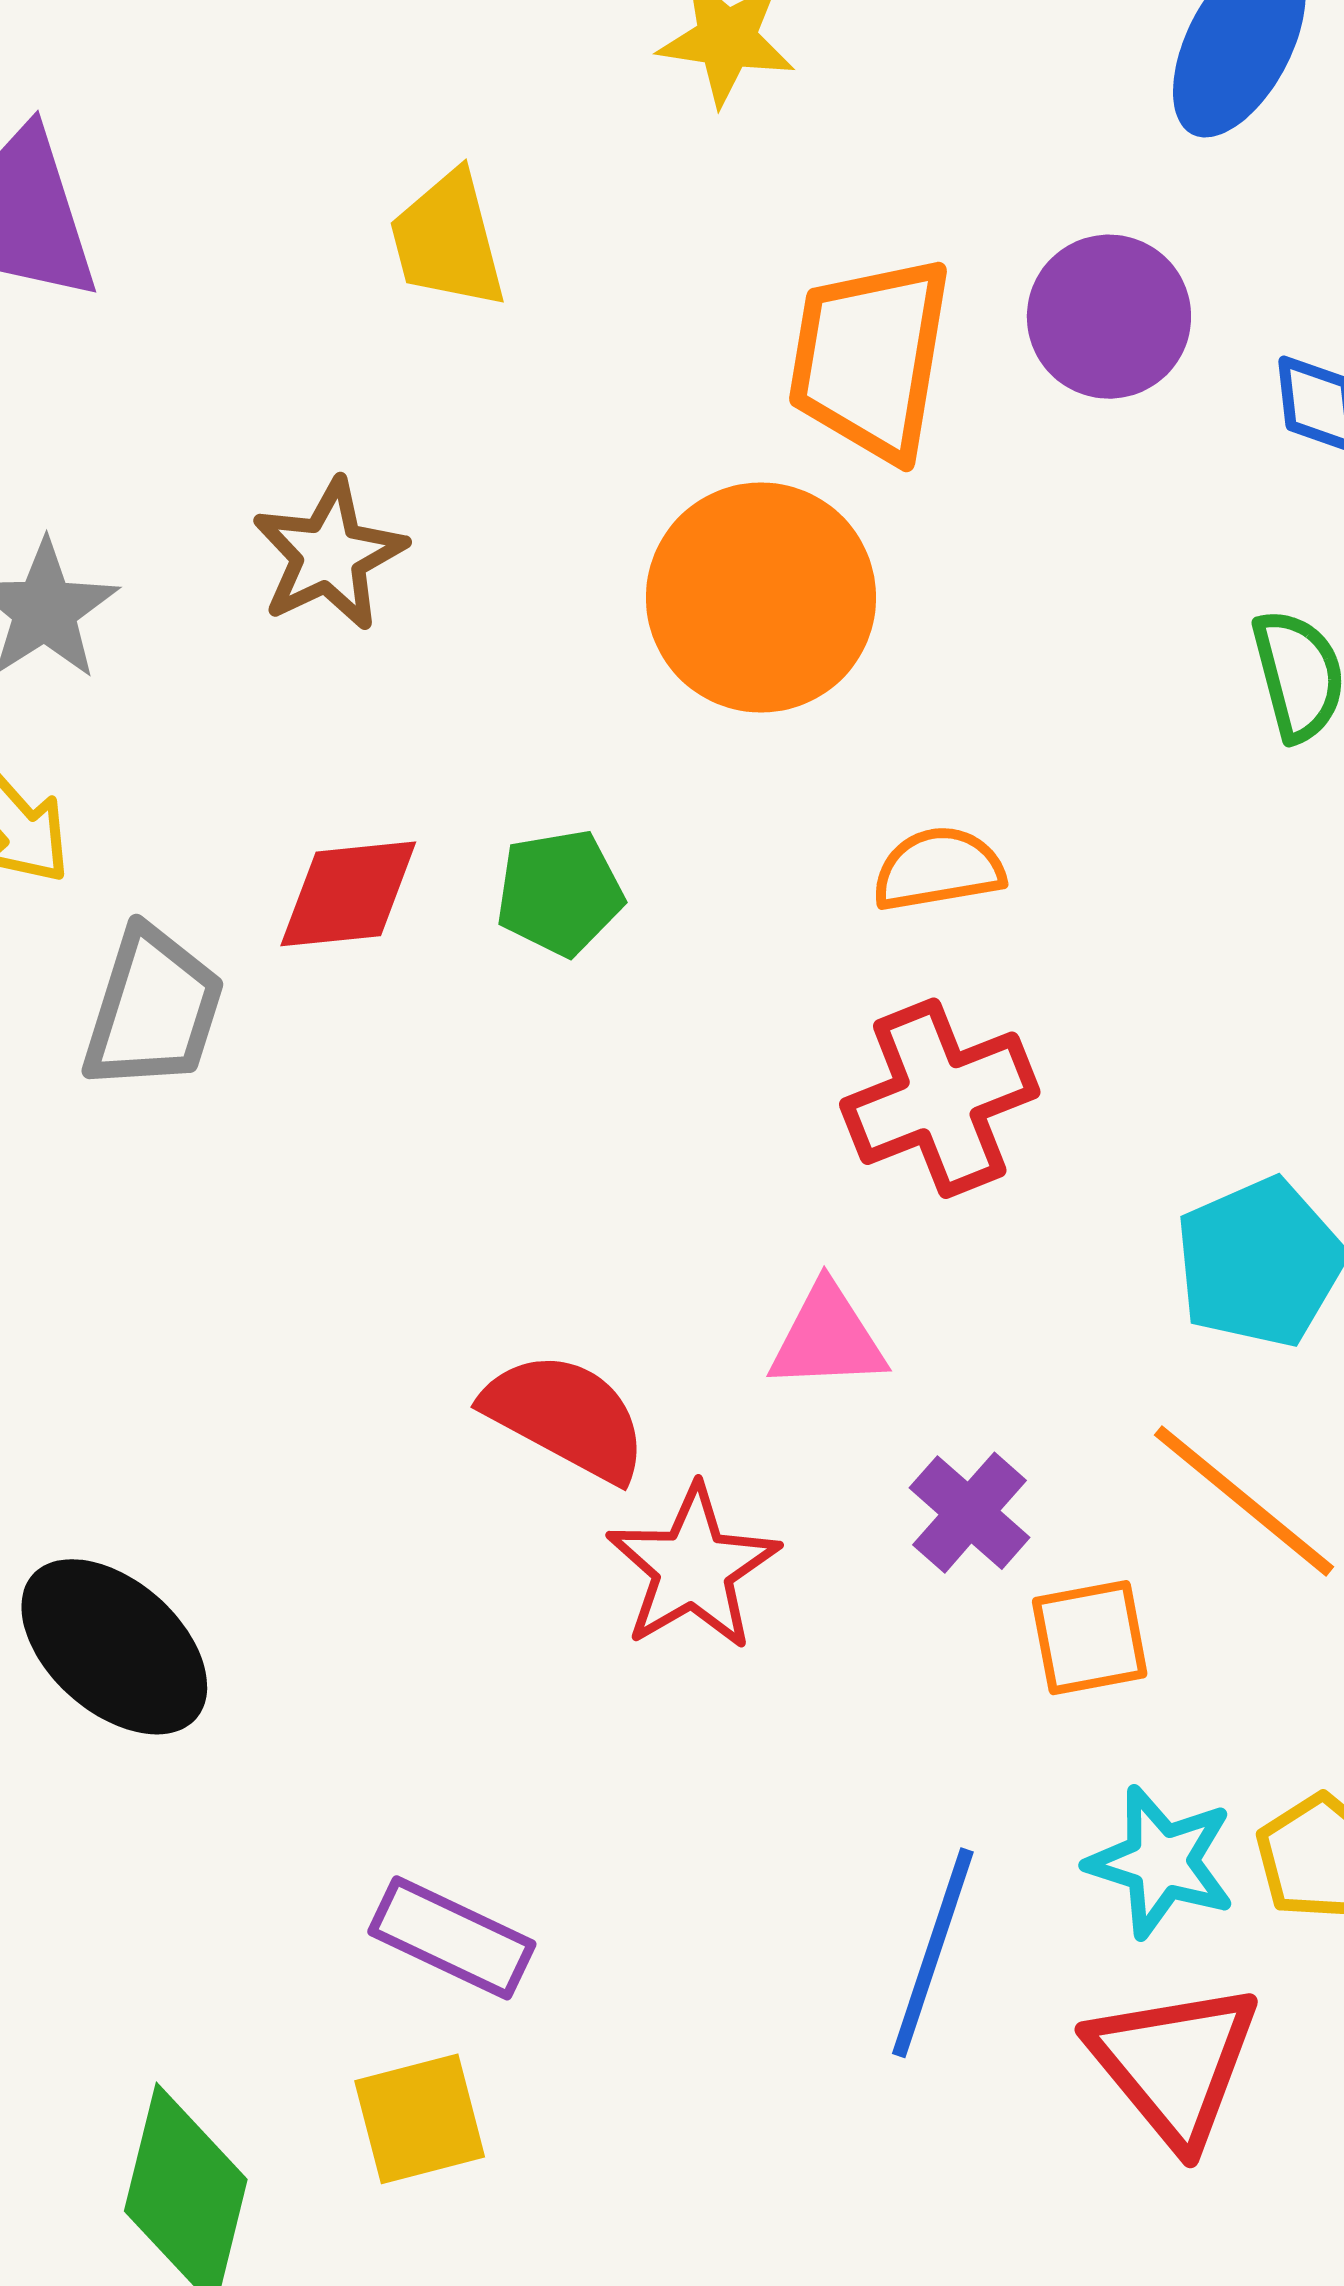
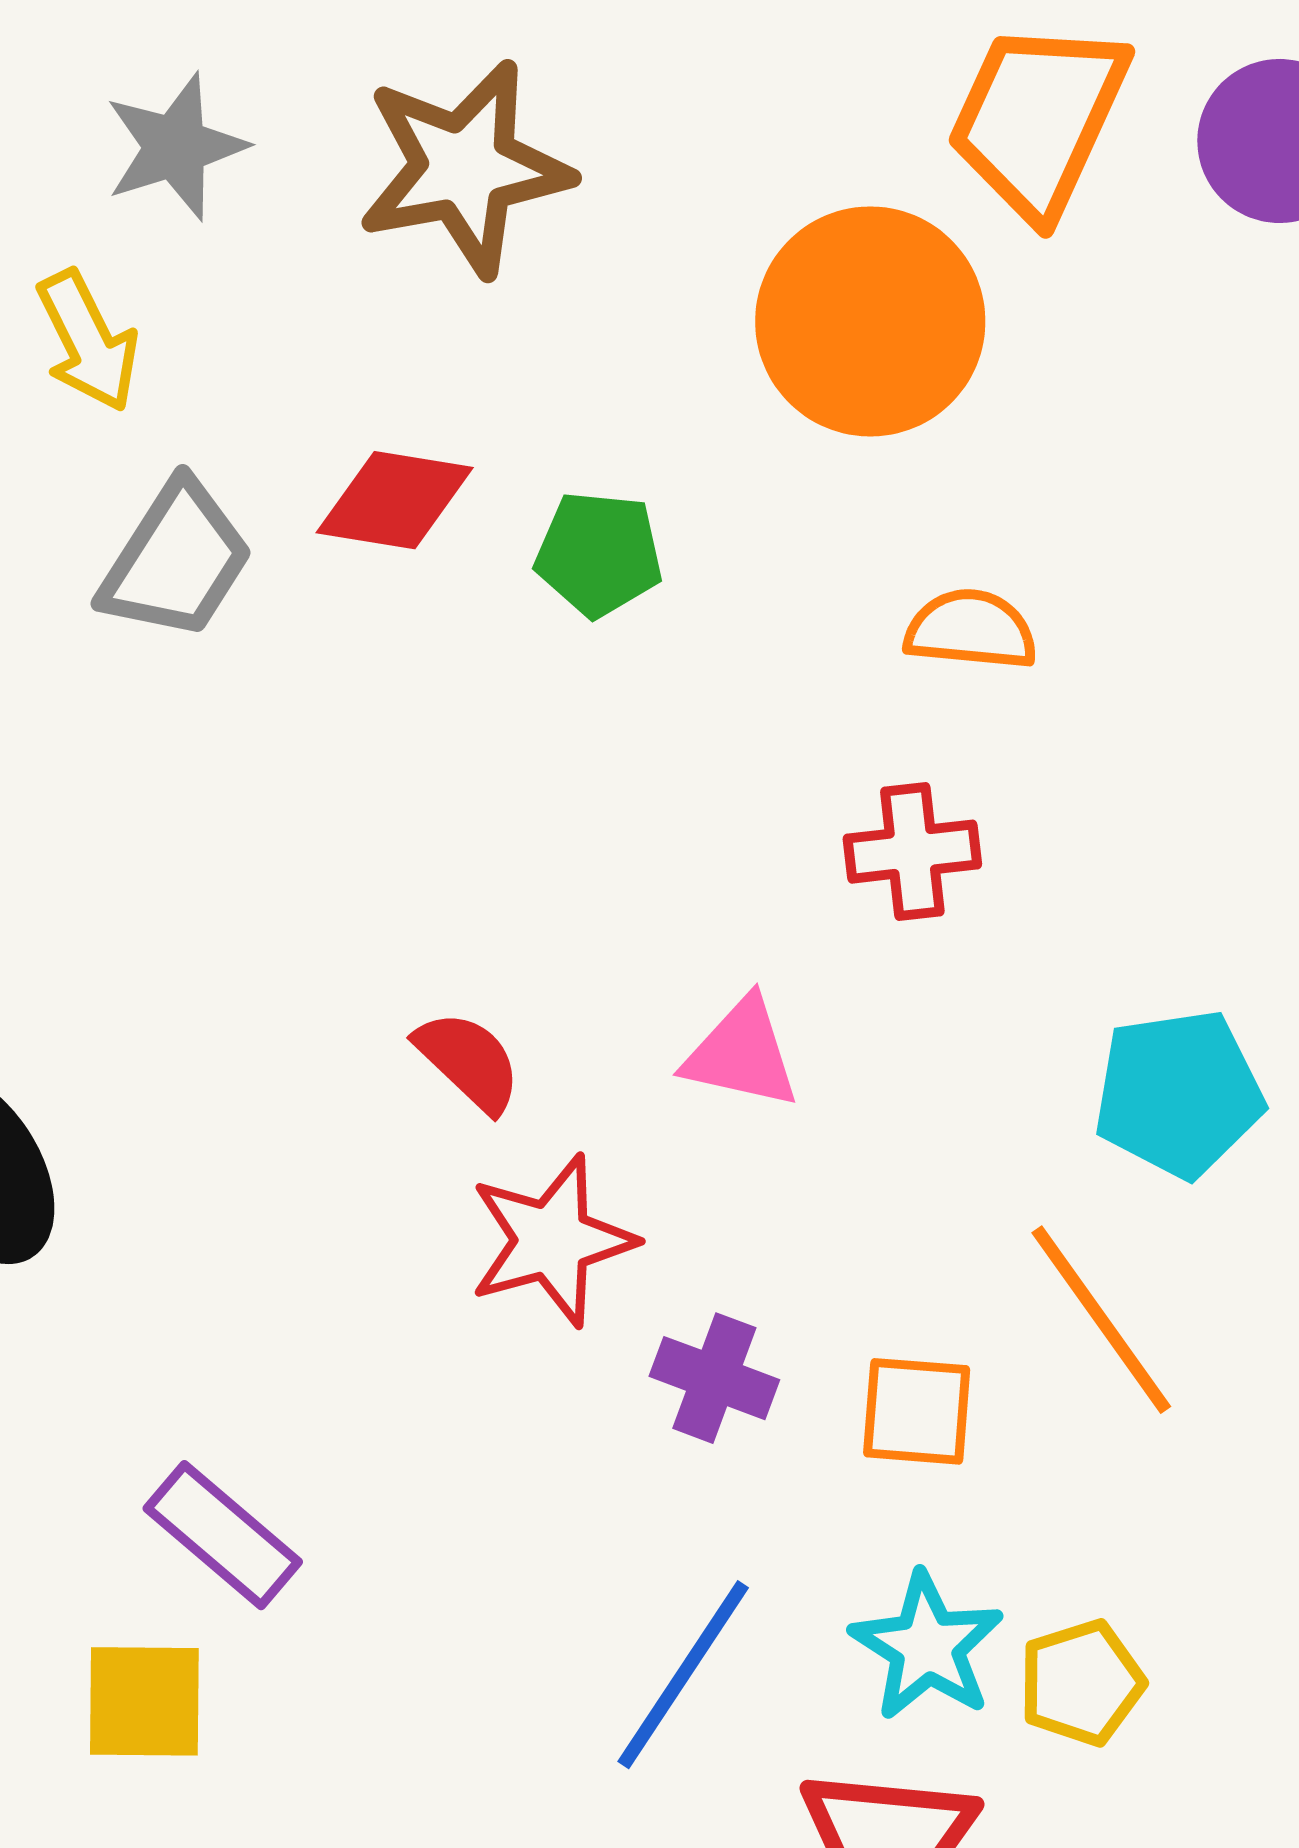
brown star: (329, 555) -> (465, 168), size x1.4
red cross: (940, 1098) -> (912, 852), size x0.7
red semicircle: (566, 1416) -> (469, 1061), size x0.7
purple cross: (970, 1513) -> (714, 1378), moved, turned -36

